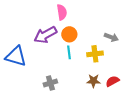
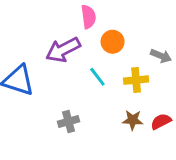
orange circle: (69, 34) -> (113, 42), moved
cyan line: (69, 52) -> (97, 77), turned -32

